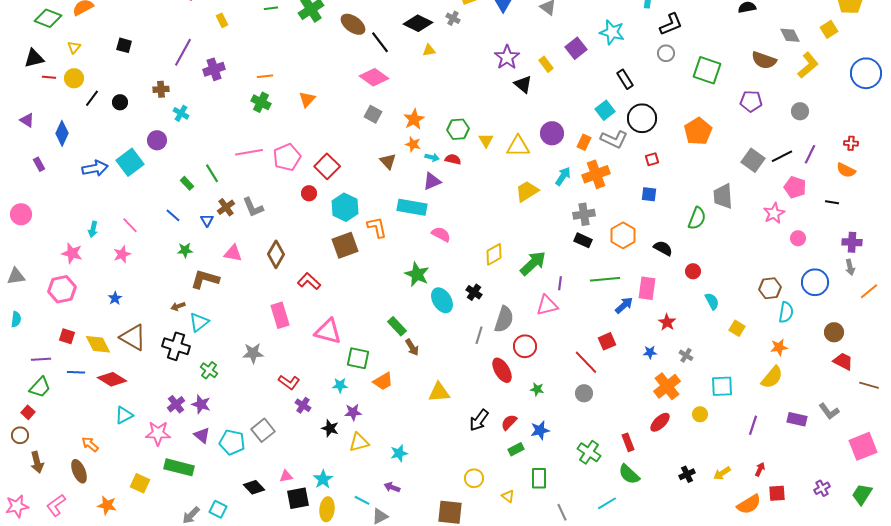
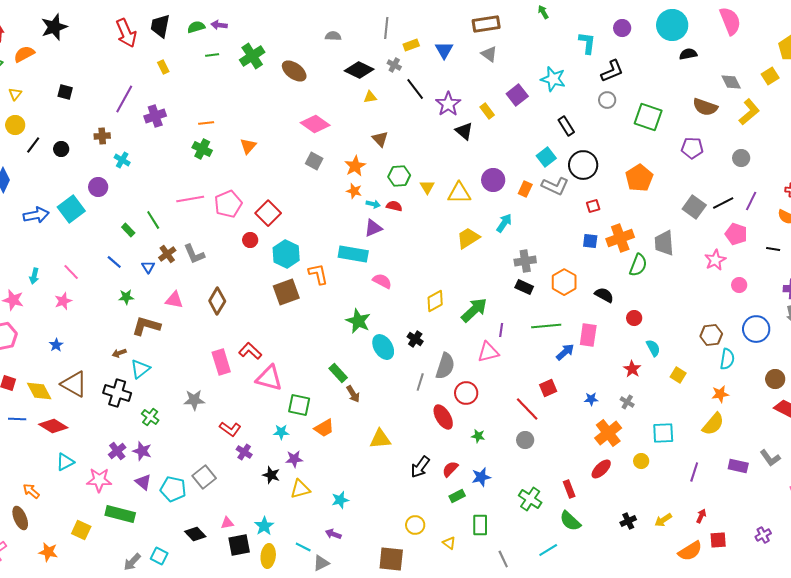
black line: (380, 42) -> (415, 89), moved
brown triangle: (388, 161) -> (380, 139), moved
orange cross: (596, 174) -> (620, 238), moved
red L-shape: (309, 281) -> (250, 351), moved
red star: (667, 322) -> (632, 369), moved

